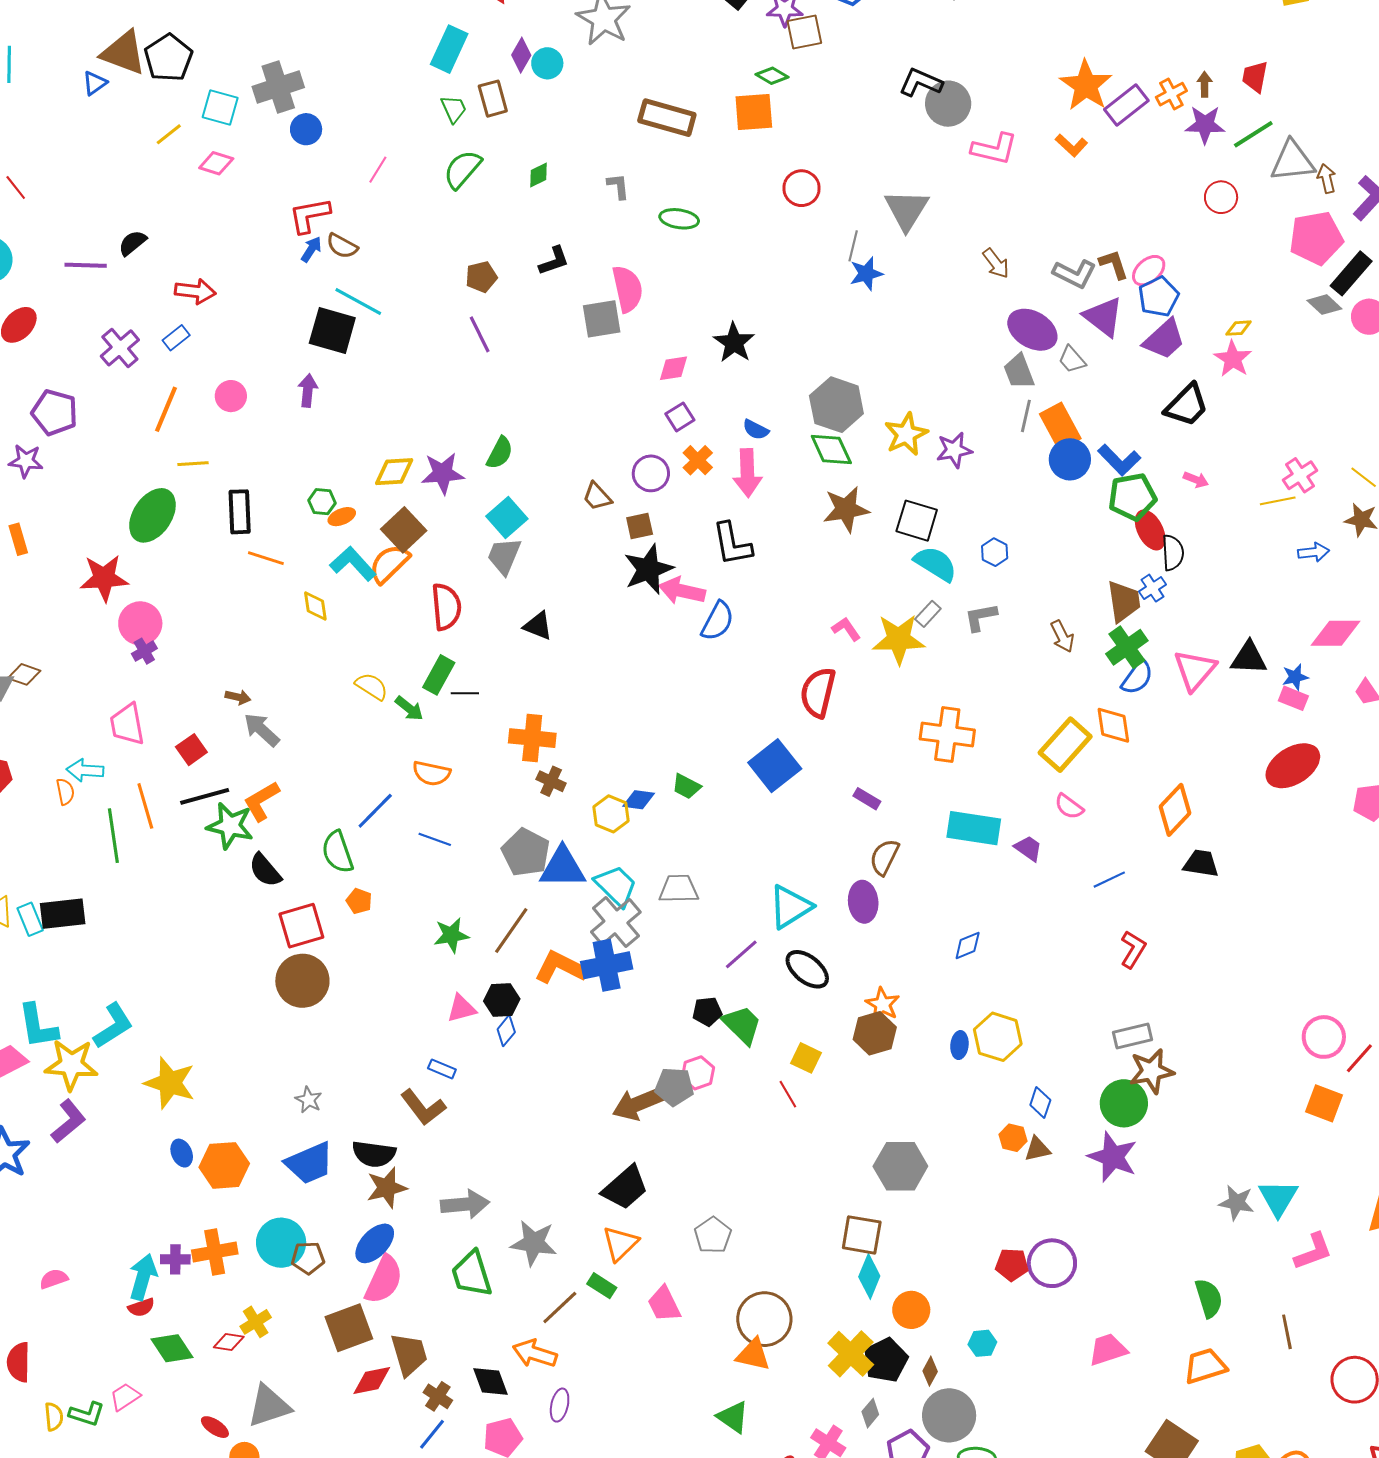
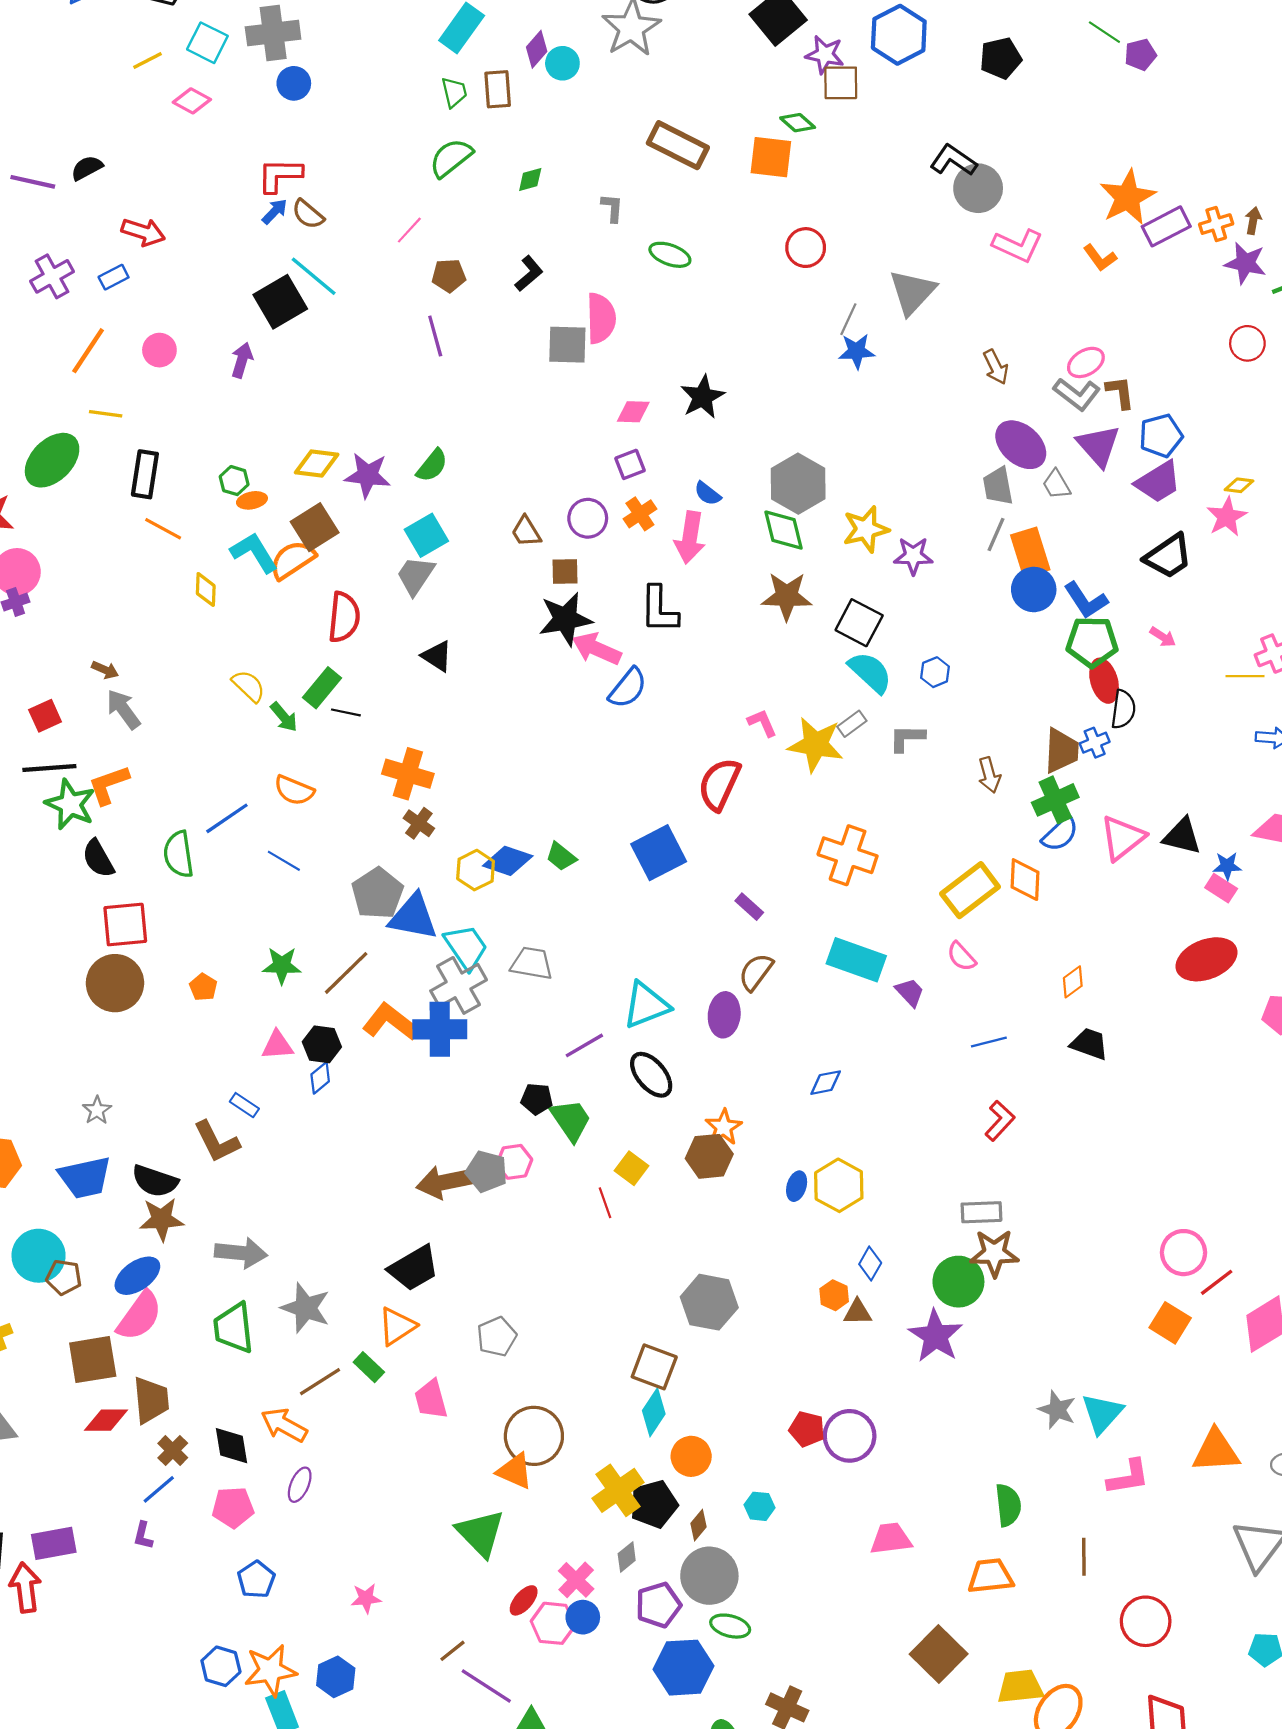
pink line: (378, 170) -> (409, 230), moved
black L-shape: (554, 261) -> (529, 273), turned -32
pink ellipse: (1149, 271) -> (1086, 362), moved
black square: (332, 331) -> (280, 302), turned 33
blue diamond: (639, 800) -> (508, 861), size x1.4
orange diamond: (1175, 810) -> (1073, 982), size x0.6
orange pentagon: (359, 901) -> (203, 987), moved
green triangle: (733, 1417) -> (481, 1533), size x1.4

